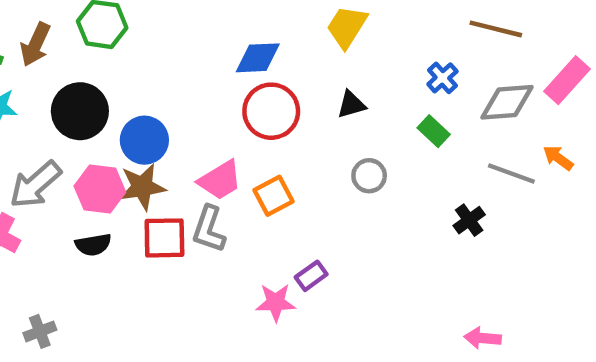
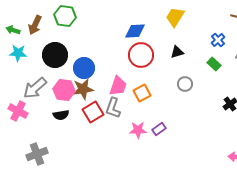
pink trapezoid: (220, 180) -> (118, 86), turned -40
red square: (164, 238) -> (93, 112), turned -30
pink star: (276, 302) -> (138, 130), moved
gray cross: (40, 331) -> (37, 154), size x1.5

